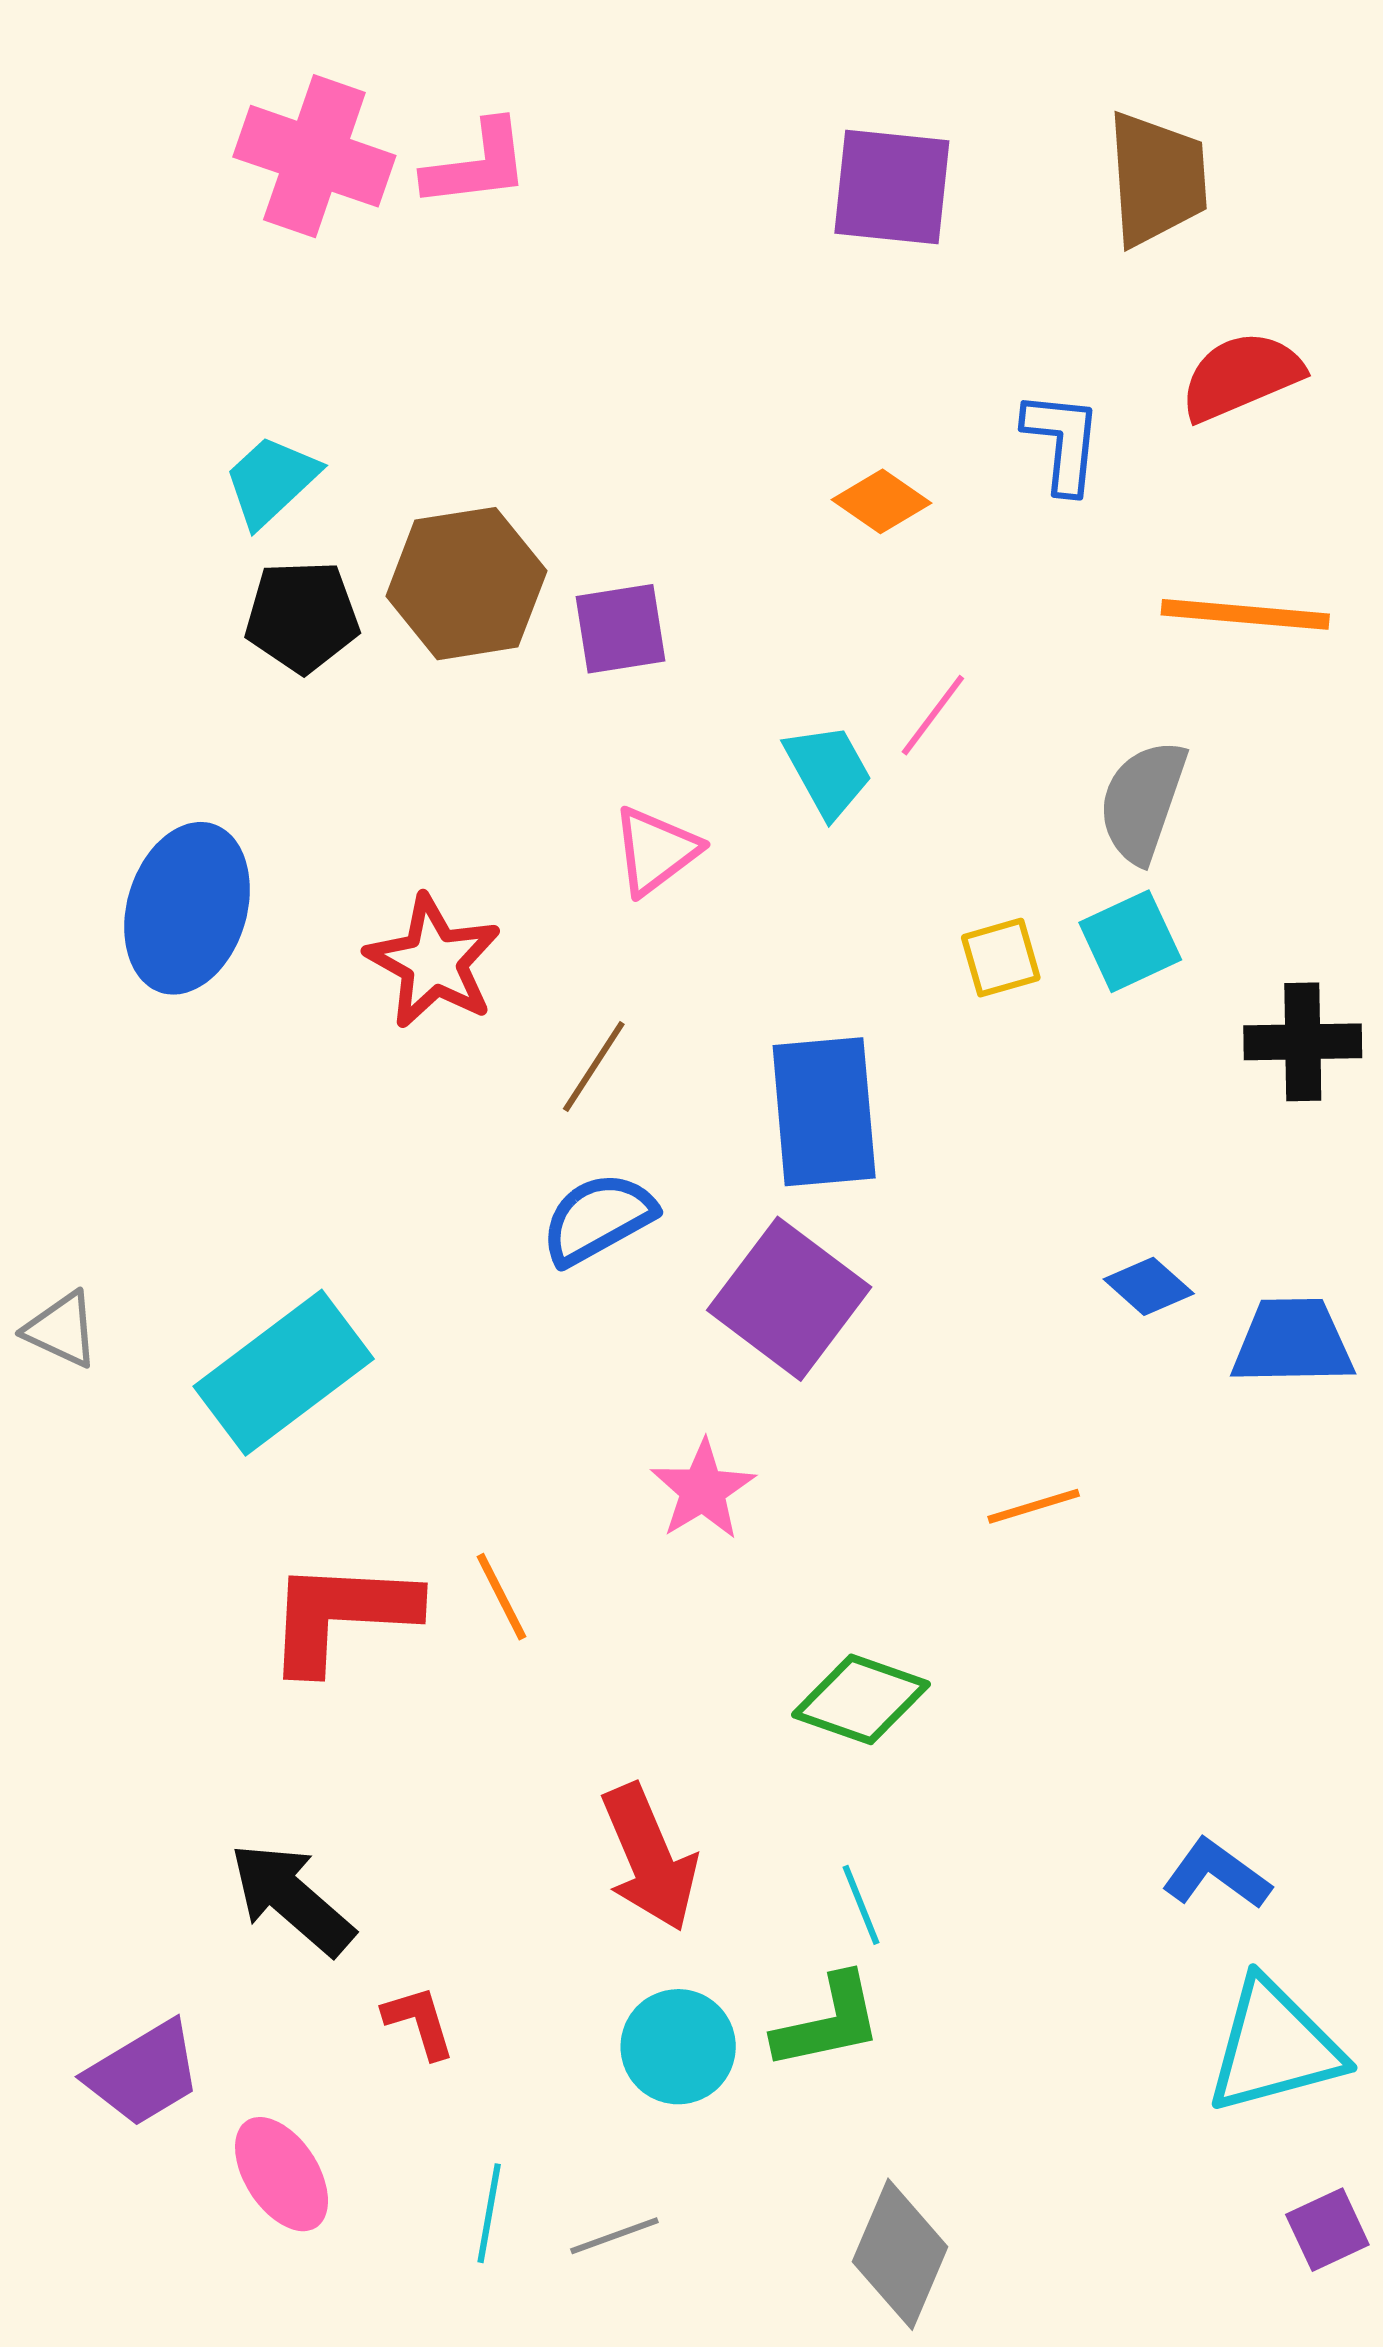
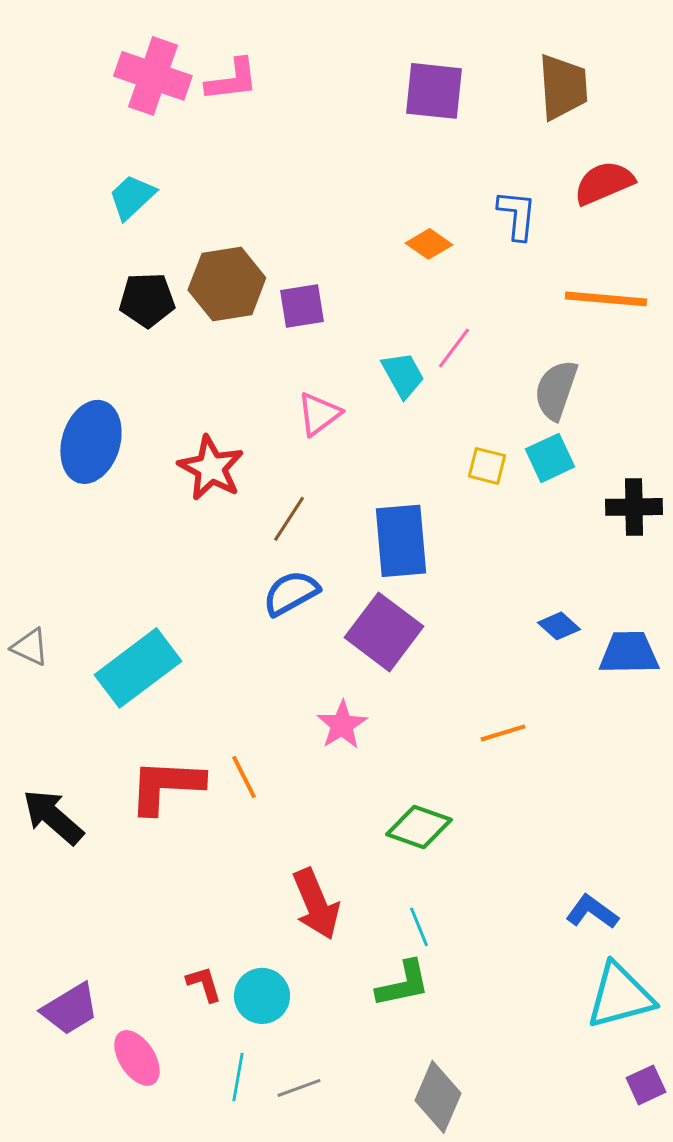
cyan trapezoid: (271, 481) -> (132, 197), moved
yellow square: (1001, 958) -> (487, 466), turned 30
black arrow: (292, 1899) -> (53, 817), moved
cyan circle: (678, 2047) -> (262, 996), moved

